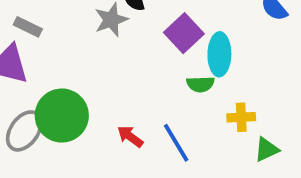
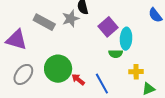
gray rectangle: (28, 27) -> (44, 22), moved, size x1.5
green circle: (62, 116) -> (58, 69), moved

